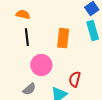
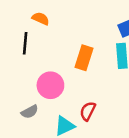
black line: (27, 37) -> (25, 43), moved

